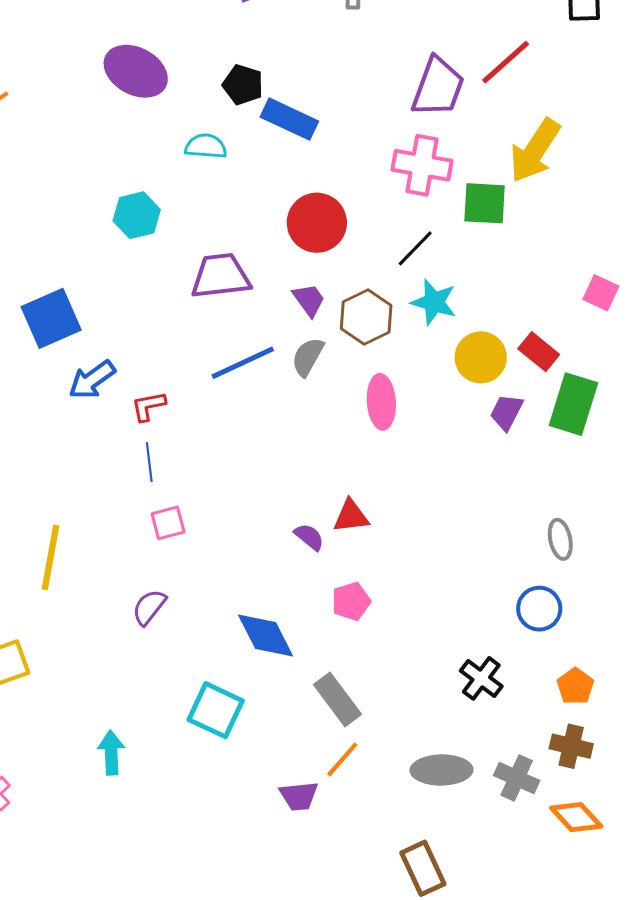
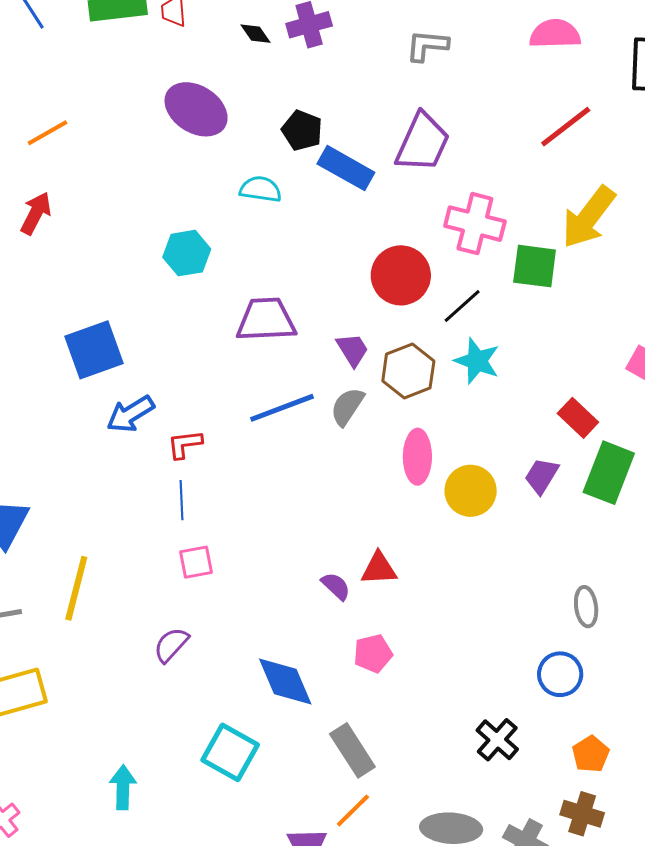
purple trapezoid: (438, 87) -> (423, 142), moved
red circle: (317, 223) -> (401, 275), moved
yellow circle: (481, 357) -> (471, 491), moved

